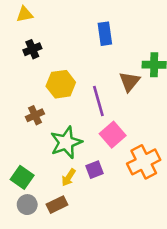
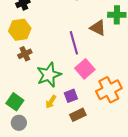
brown triangle: (129, 82) -> (98, 28), turned -42
yellow hexagon: (61, 84) -> (20, 30), moved
brown rectangle: (57, 205) -> (78, 115), moved

